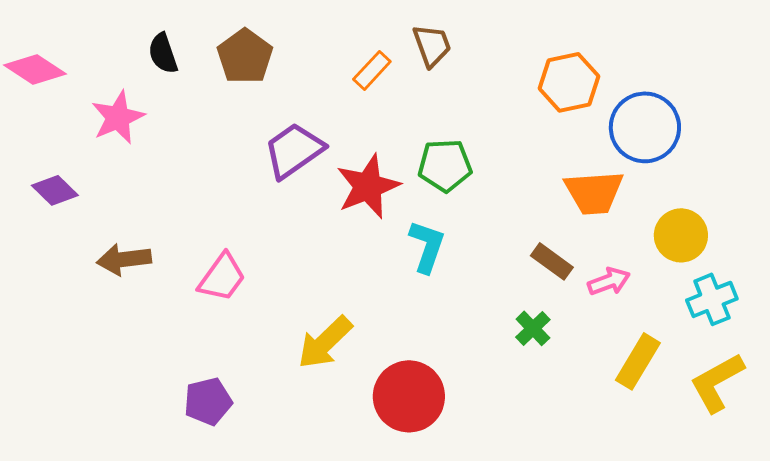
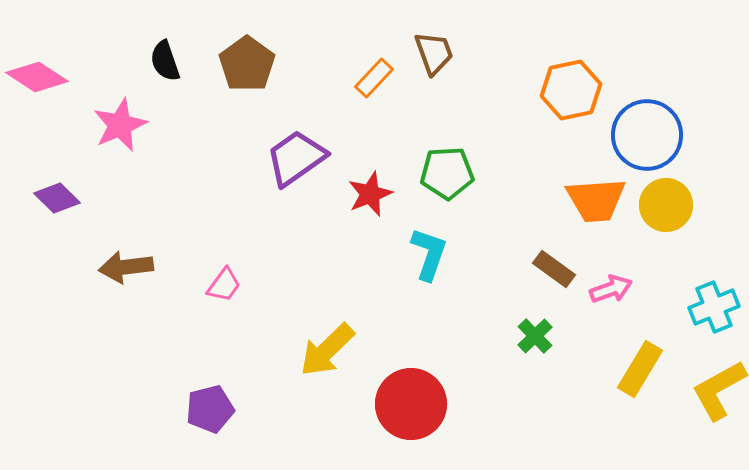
red star: (368, 186) -> (370, 194), size x0.7
yellow circle: (681, 235) -> (666, 205), moved
pink trapezoid: (222, 277) -> (224, 285), size x0.7

